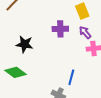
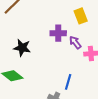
purple arrow: (85, 32) -> (75, 42), moved

